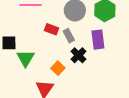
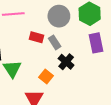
purple rectangle: (98, 40) -> (96, 43), moved

